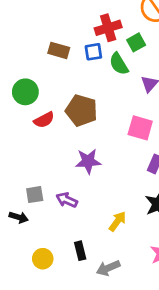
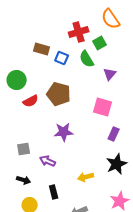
blue square: (93, 52) -> (62, 58), moved, turned 32
gray square: (35, 195) -> (24, 149), moved
black arrow: (19, 217) -> (24, 180), moved
yellow arrow: (117, 221) -> (86, 177), turned -140
black rectangle: (80, 251) -> (54, 192), moved

